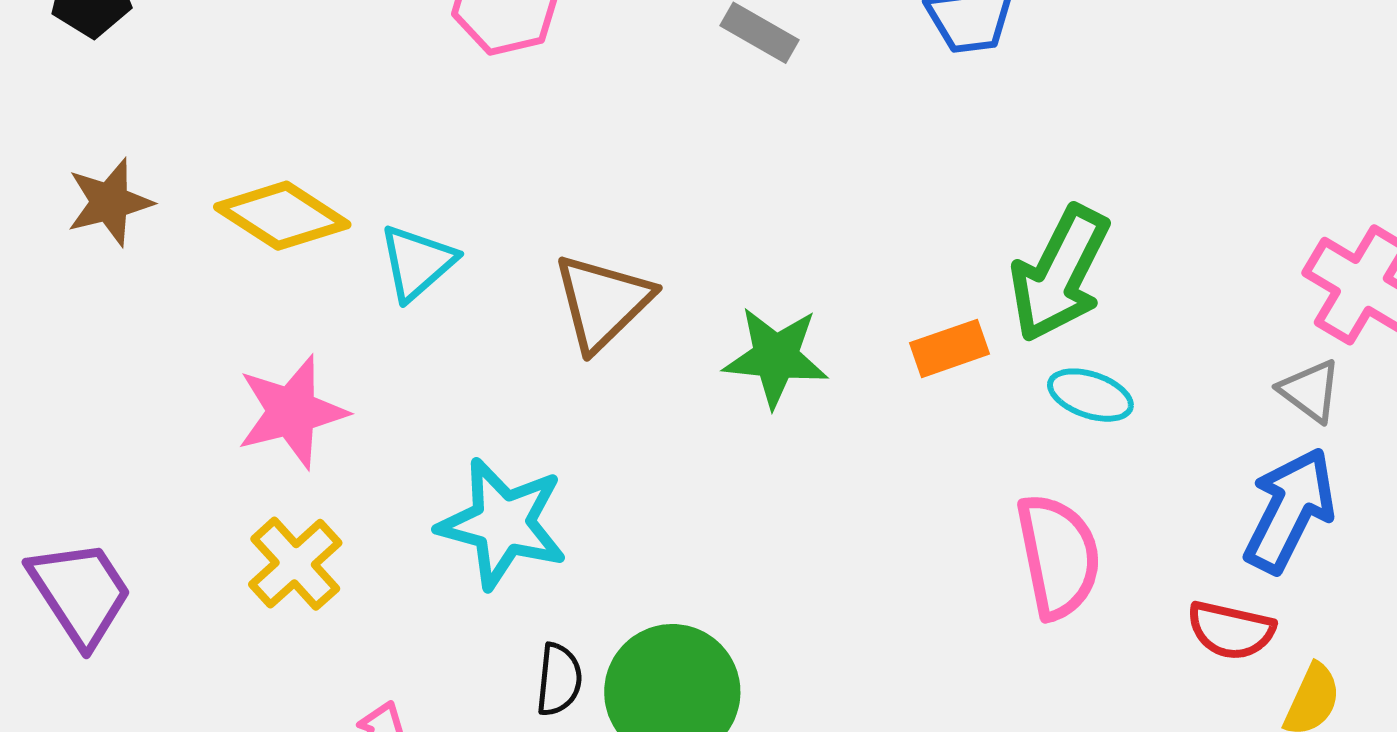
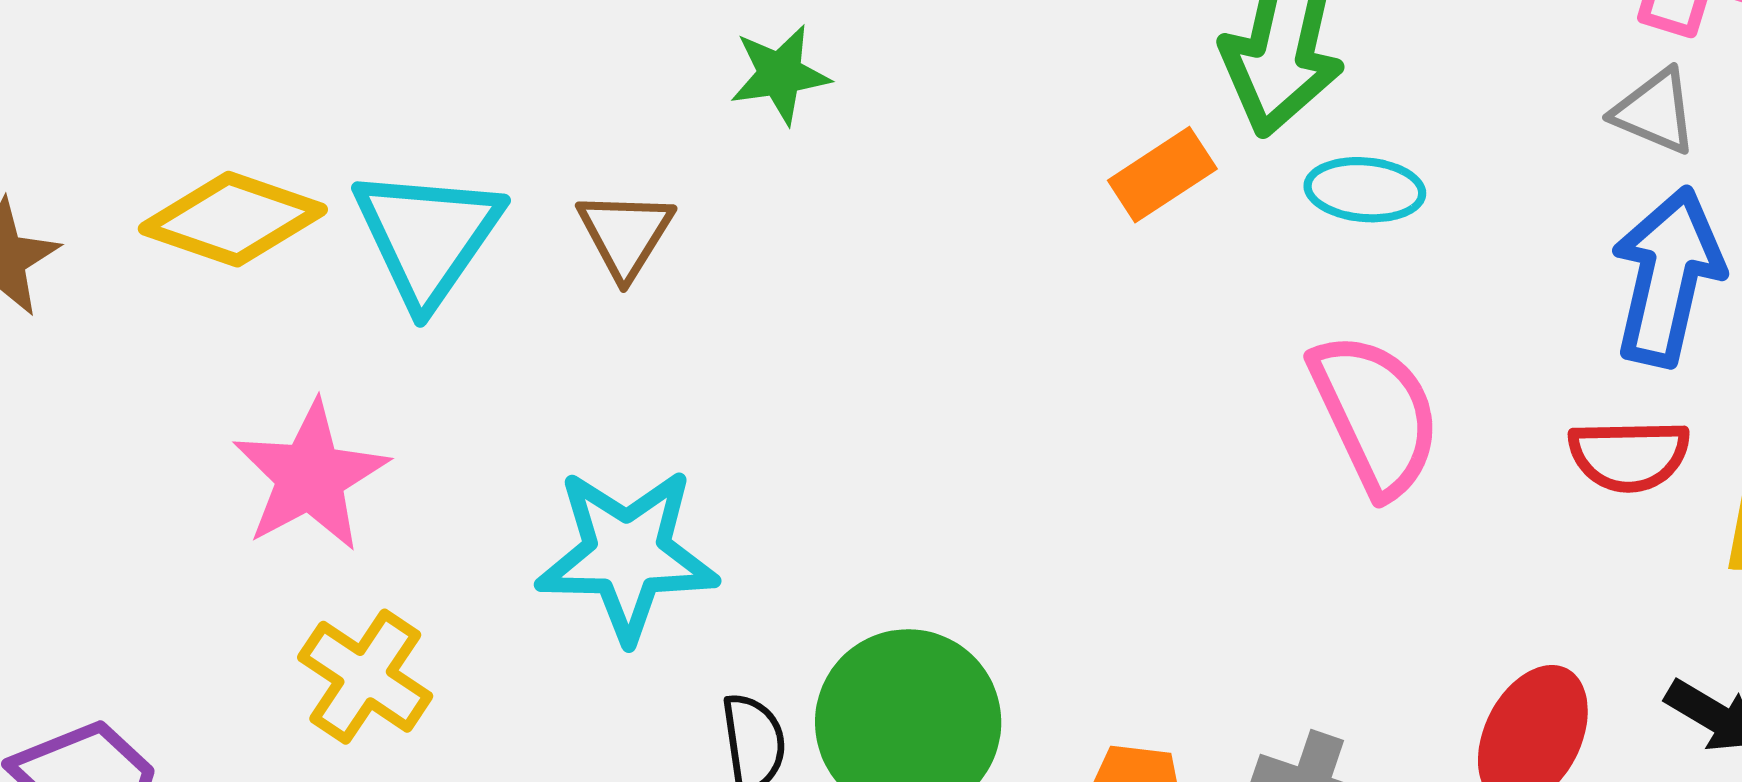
cyan triangle: (417, 262) -> (427, 237), size x1.4
brown triangle: (603, 302) -> (625, 234), moved, size x0.7
green star: (776, 357) -> (780, 74), moved, size x0.7

